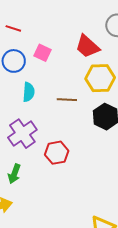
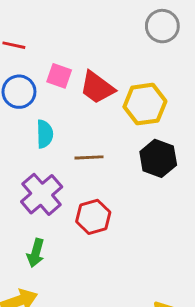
red trapezoid: (87, 46) -> (97, 87), moved
brown line: (67, 100) -> (89, 157), moved

